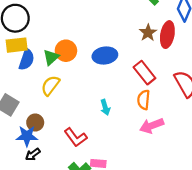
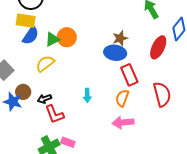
brown star: (148, 33) -> (120, 38), moved
blue ellipse: (105, 55) -> (115, 53), moved
black arrow: (33, 154) -> (44, 99), moved

